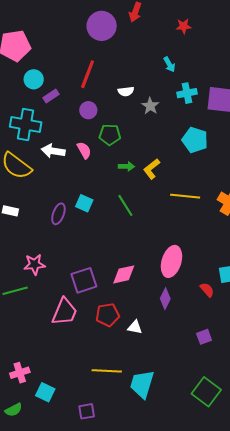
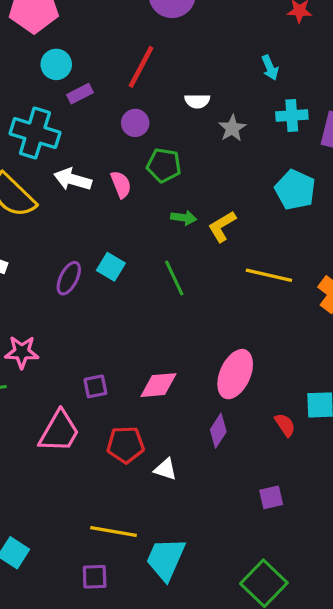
purple square: (84, 280) -> (95, 386), size x0.6
purple square: (87, 411) -> (95, 577), moved

